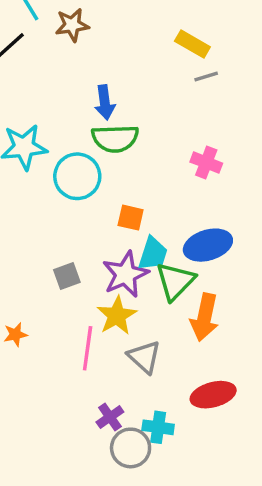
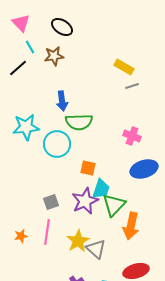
blue arrow: (105, 102) -> (62, 101), moved
blue ellipse: (208, 245) -> (144, 169), moved
yellow star: (117, 316) -> (78, 241), moved
pink line: (88, 348) -> (47, 232), moved

